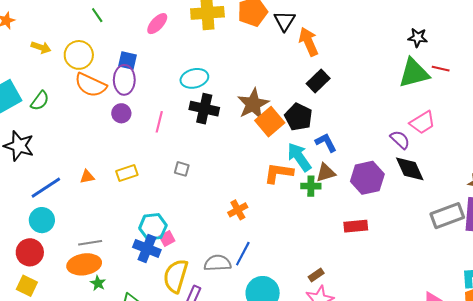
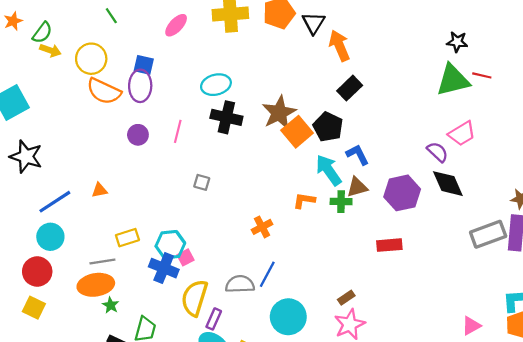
green semicircle: (40, 101) -> (42, 33), moved
purple circle: (121, 113) -> (138, 135), moved
yellow rectangle: (127, 173) -> (127, 238), moved
orange L-shape: (279, 173) -> (304, 200), moved, size x0.7

